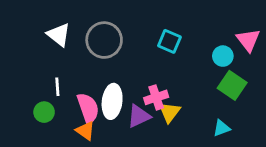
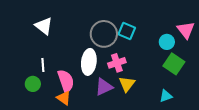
gray circle: (104, 40) -> (104, 34), moved
pink cross: (156, 97) -> (117, 63), moved
white ellipse: (112, 101) -> (89, 62), moved

